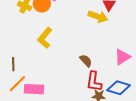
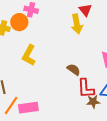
yellow arrow: (98, 17) -> (77, 24), turned 72

